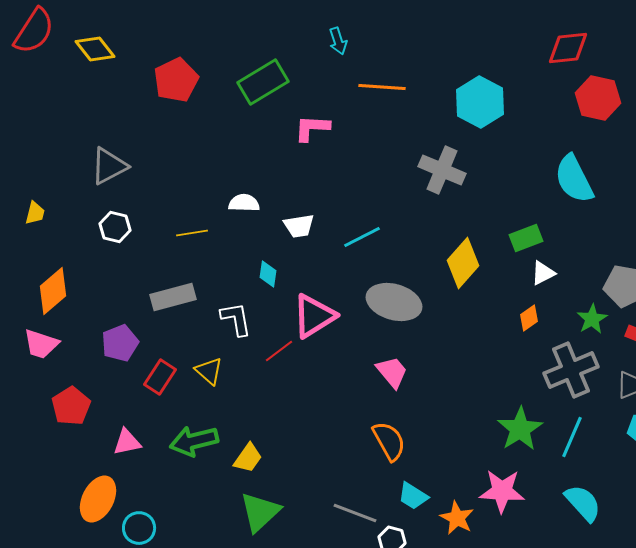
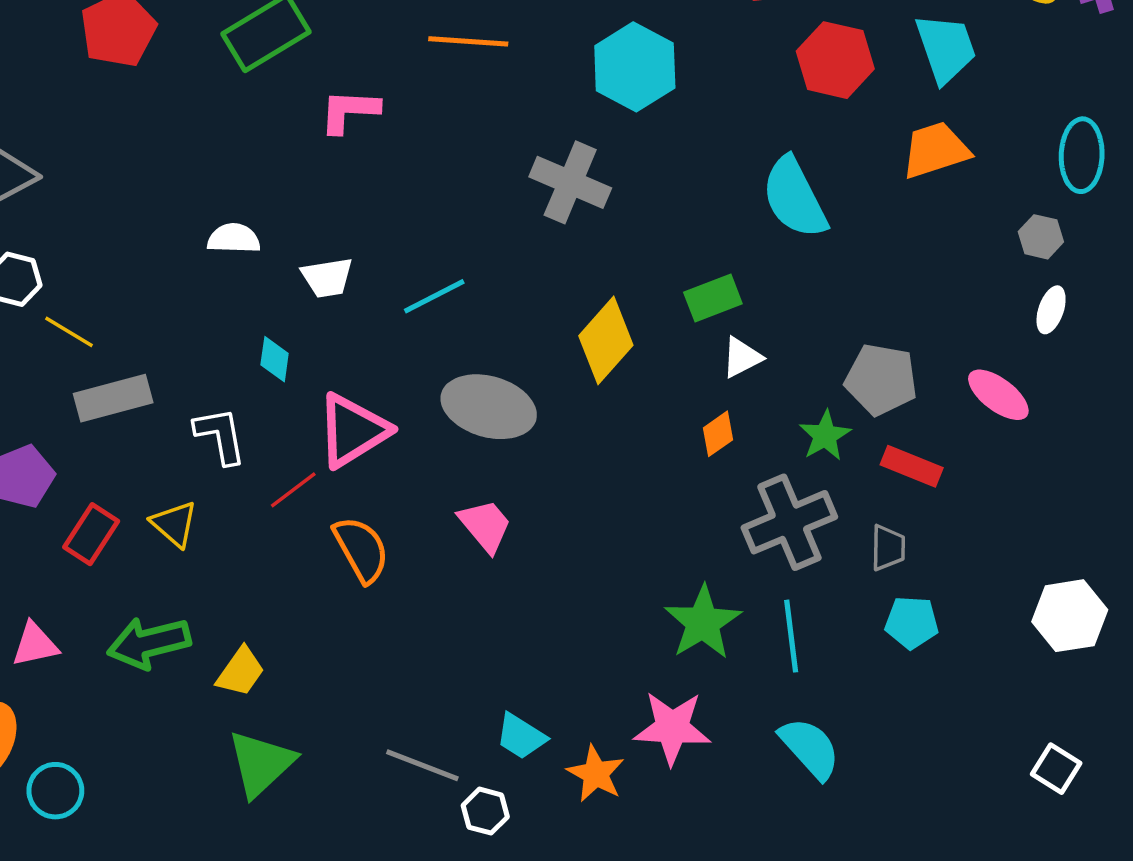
yellow line: (192, 233) -> (69, 332), moved, turned 40
cyan line: (572, 437) -> (791, 636), turned -30
orange semicircle: (389, 441) -> (361, 549), moved

